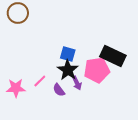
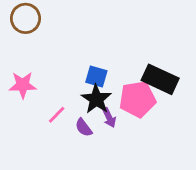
pink star: (16, 88) -> (23, 85), moved

